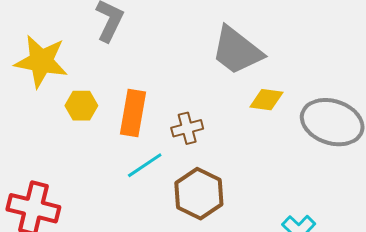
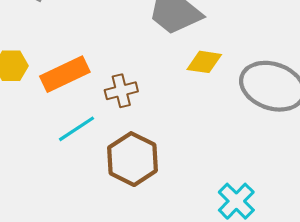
orange rectangle: (133, 113) -> (65, 74), turned 54

